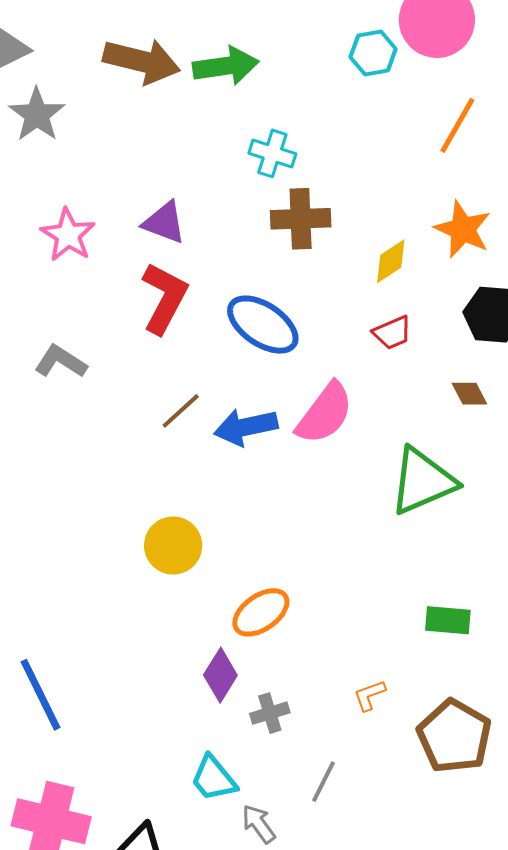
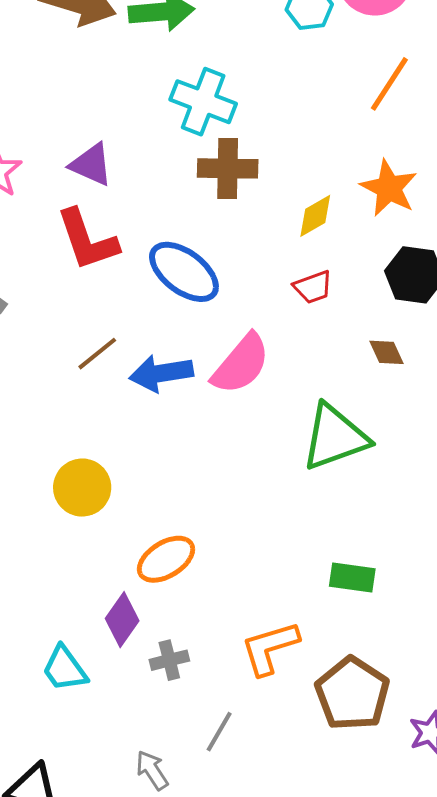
cyan cross: (272, 153) -> (203, 102), size x1.4
red L-shape: (164, 298) -> (87, 240), turned 130
orange L-shape: (369, 695) -> (270, 648), size x1.8
cyan trapezoid: (214, 778) -> (65, 669), moved

